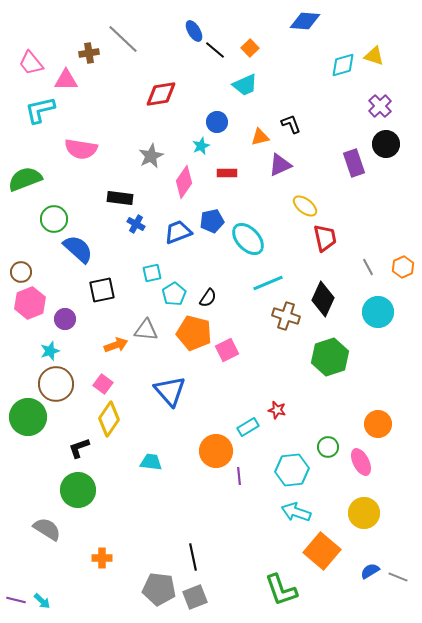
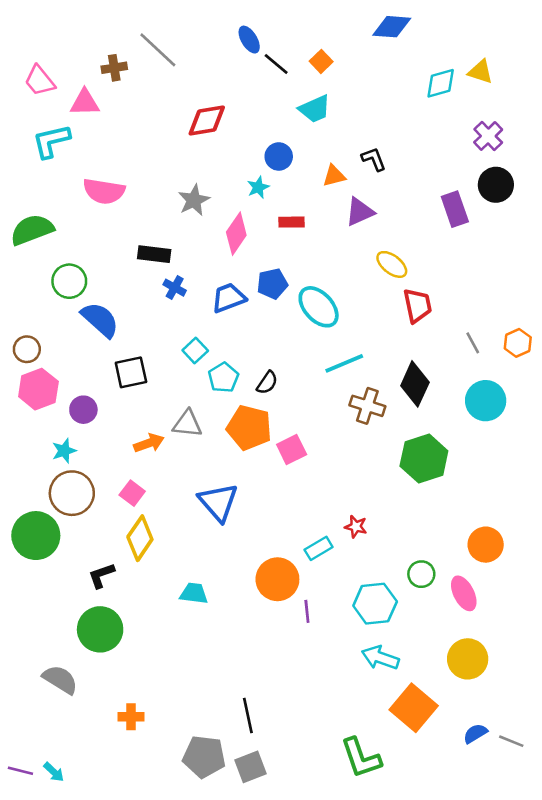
cyan square: (152, 273) -> (195, 351), turned -30

